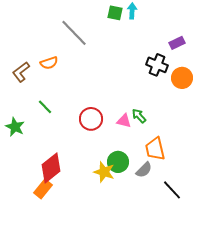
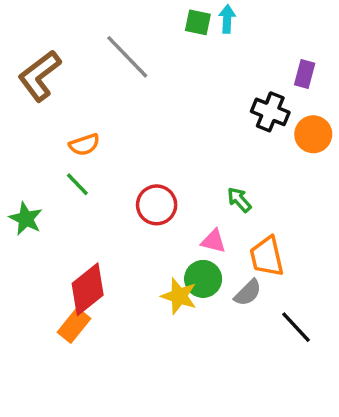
purple rectangle: (177, 43) -> (305, 74), turned -49
orange semicircle: (49, 63) -> (84, 145), moved
brown L-shape: (21, 72) -> (40, 76), moved, size x1.4
pink triangle: (124, 121) -> (213, 241), moved

